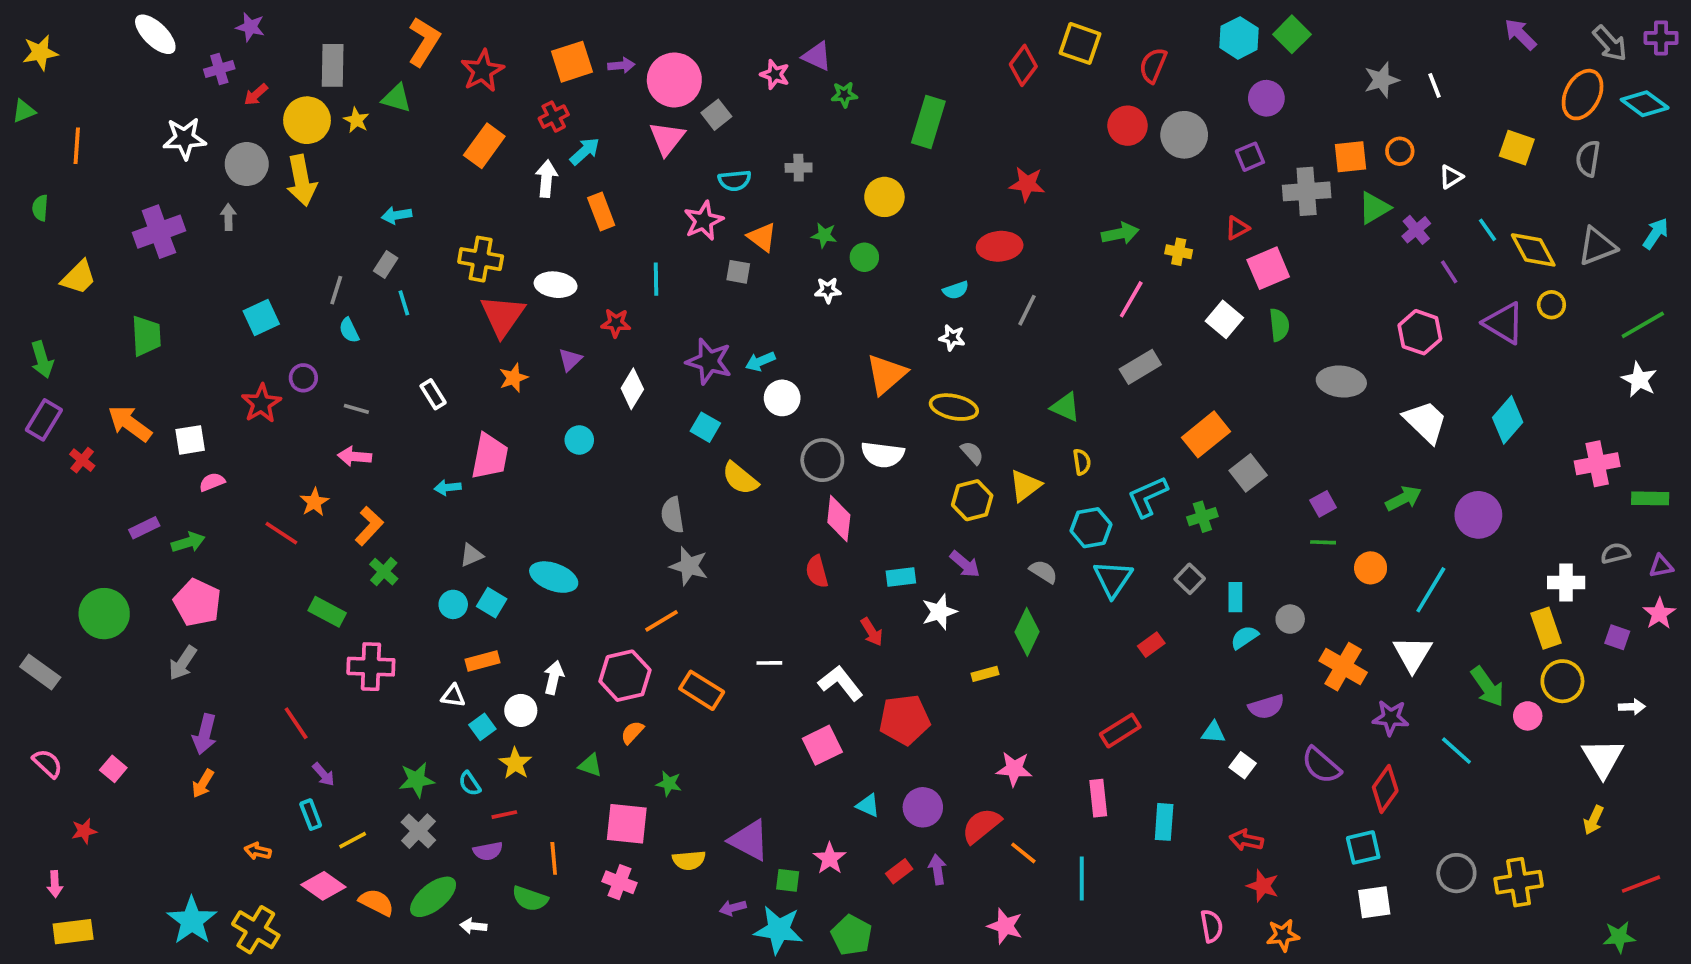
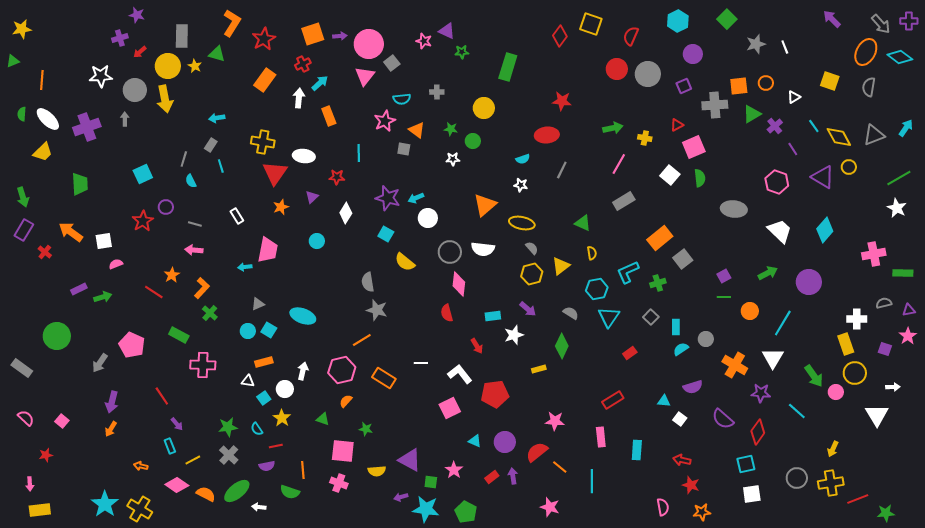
white ellipse: (155, 34) -> (48, 119), moved
green square: (1292, 34) -> (727, 19), moved
pink pentagon: (197, 603) -> (132, 345), moved
yellow arrow: (1593, 820) -> (833, 449), moved
red line: (1641, 884) -> (858, 499), moved

